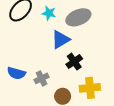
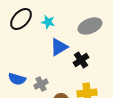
gray ellipse: (78, 17) -> (90, 26), moved
black cross: (74, 62) -> (81, 60), moved

